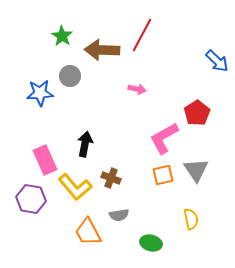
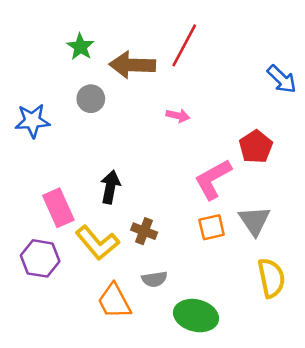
blue star: (40, 93) -> (32, 121), moved
yellow semicircle: (191, 219) -> (271, 278), moved, size x1.4
green ellipse: (151, 243) -> (196, 316), size x1.5

